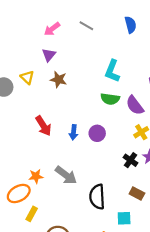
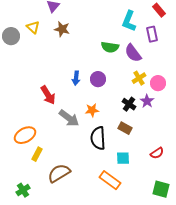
cyan L-shape: (112, 71) -> (129, 21), moved
red arrow: (43, 126) -> (48, 95), moved
orange star: (36, 176) -> (92, 110), moved
brown rectangle: (137, 193) -> (125, 128), moved

